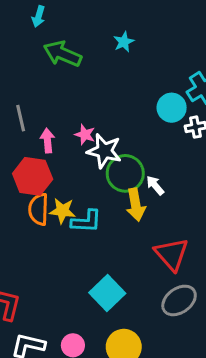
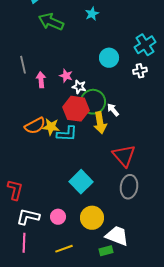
cyan circle: (172, 108) -> (109, 58), moved
white star: (104, 151) -> (79, 87), size x0.6
red hexagon: (33, 176) -> (76, 109), moved
orange semicircle: (39, 209) -> (35, 126), turned -120
gray ellipse: (179, 300) -> (129, 187), turned -45

